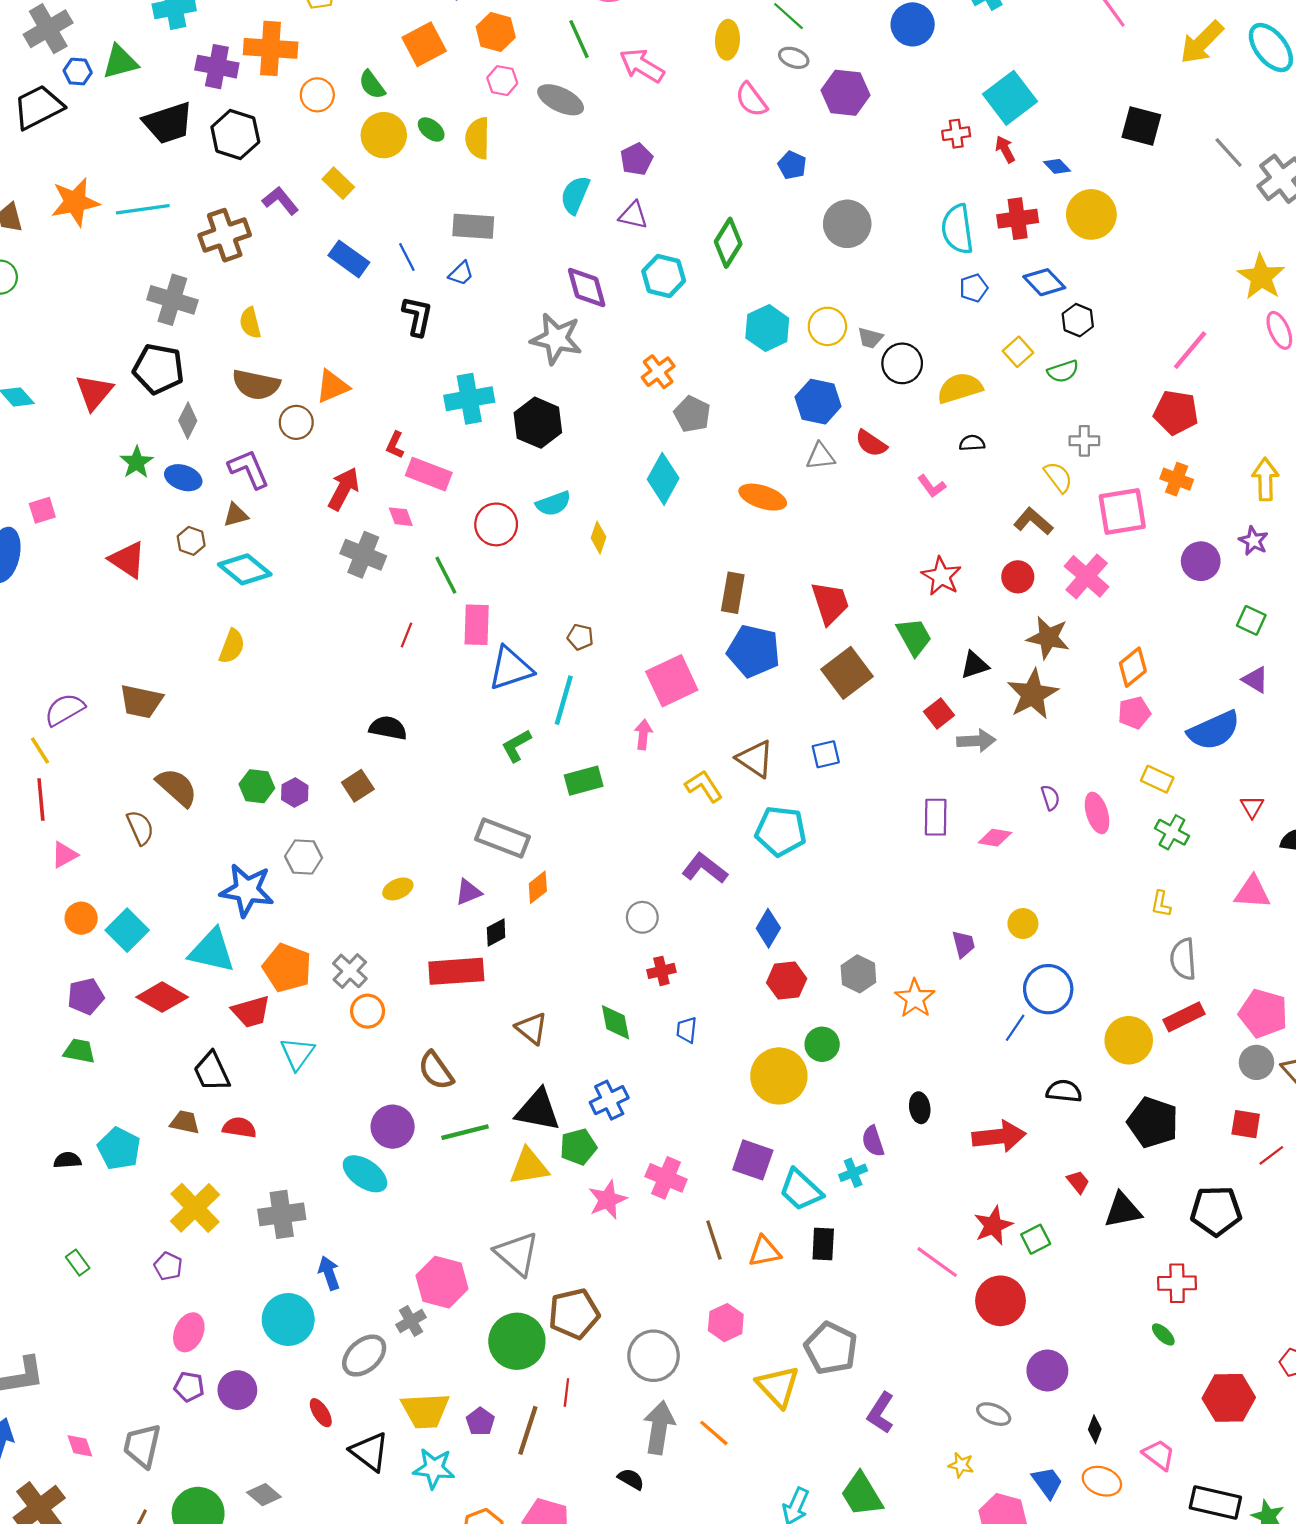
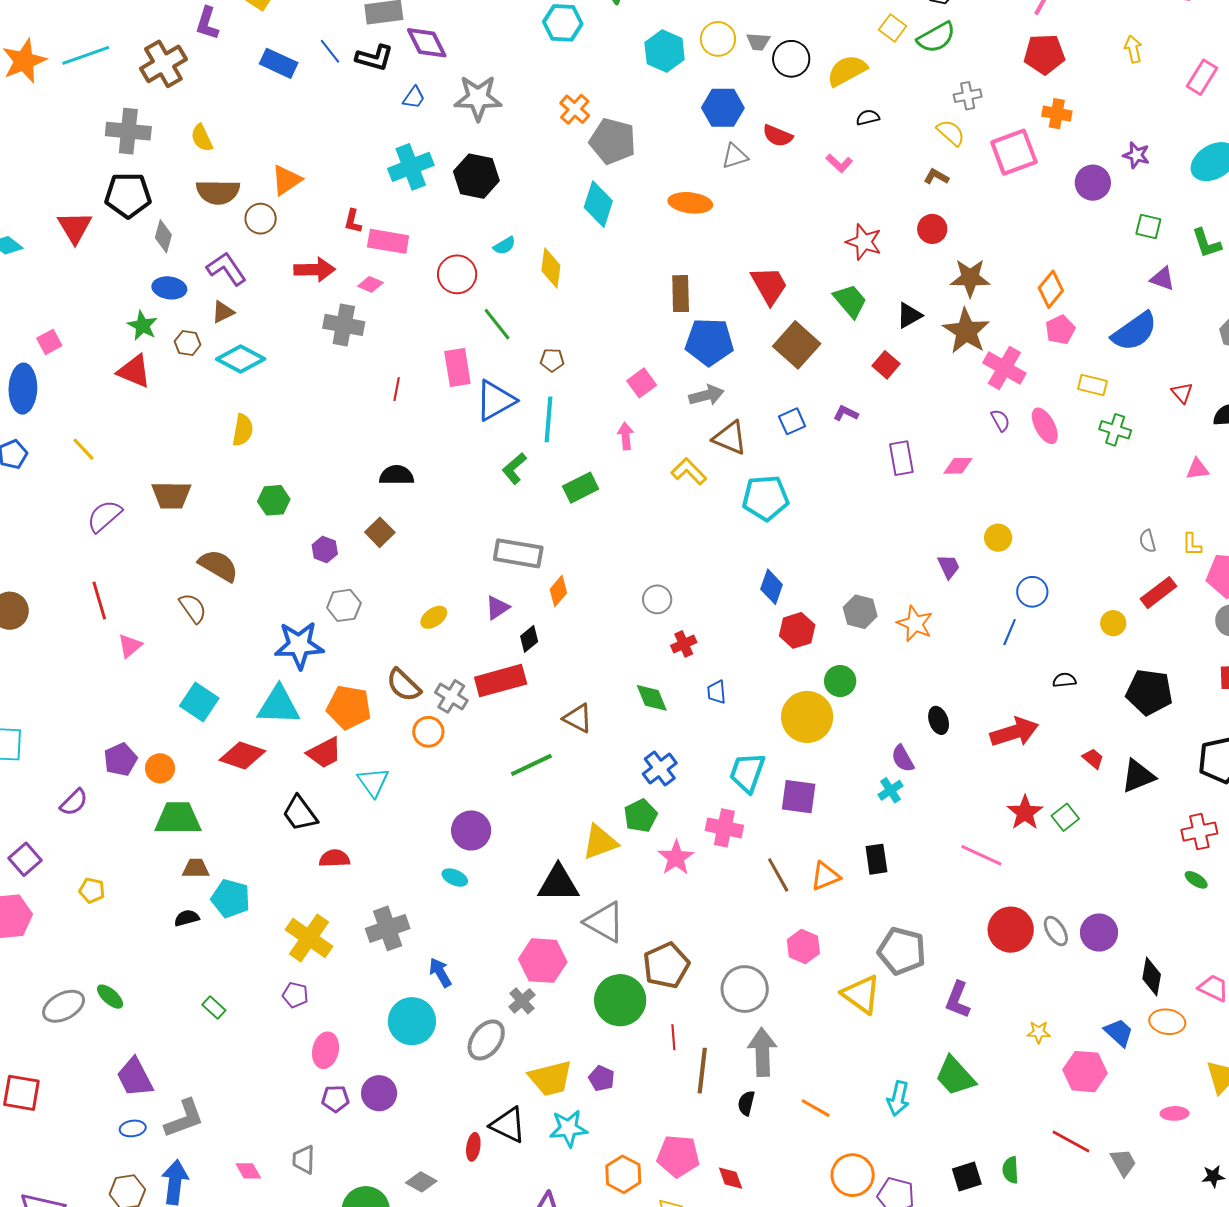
purple L-shape: (280, 201) -> (207, 23), turned -112
blue trapezoid: (461, 273) -> (414, 98), moved
purple diamond: (587, 287) -> (427, 43), moved
black L-shape: (417, 316) -> (374, 58), moved, turned 105
green semicircle: (1063, 371) -> (936, 37), size x1.4
gray pentagon: (692, 414) -> (613, 141), size x1.4
green star: (137, 462) -> (142, 326), moved
yellow arrow: (1265, 479) -> (1133, 49), moved, size x0.7
red arrow: (344, 489) -> (315, 270), turned 72
cyan semicircle: (553, 504) -> (504, 246), size x0.7
pink diamond: (401, 517) -> (370, 284), turned -35
brown L-shape: (1033, 521) -> (936, 177), size x0.7
yellow diamond: (599, 538) -> (551, 268), size x1.4
green line: (446, 575) -> (497, 324), moved
pink cross: (1087, 576) -> (1004, 368), moved
pink square: (672, 681) -> (642, 383), size x0.6
gray arrow: (976, 741) -> (706, 395), moved
yellow line: (40, 751) -> (84, 449), moved
green hexagon: (257, 786) -> (274, 500), moved
purple L-shape: (705, 868) -> (846, 413), moved, size x0.6
pink triangle: (1252, 892) -> (1197, 469), size x0.7
yellow L-shape: (1161, 904) -> (1192, 545), moved
orange circle: (81, 918) -> (160, 768), moved
gray semicircle: (1183, 959) -> (1148, 541), size x0.6
gray cross: (350, 971) -> (451, 696), moved
blue circle: (1048, 989) -> (1032, 592), size x0.7
purple pentagon: (86, 996) -> (120, 760), moved
yellow circle: (1129, 1040) -> (1113, 623), size x0.6
green trapezoid: (79, 1051) -> (178, 818), size x1.6
brown semicircle: (436, 1071) -> (404, 685), moved
black semicircle: (1064, 1091) -> (1064, 680), size x0.7
black triangle: (538, 1110) -> (558, 884), moved
brown trapezoid: (185, 1122) -> (196, 868), moved
green line: (465, 1132) -> (531, 765), moved
cyan ellipse: (365, 1174) -> (455, 878), size x0.6
cyan trapezoid: (801, 1190) -> (747, 773), moved, turned 78
red circle: (1001, 1301) -> (1011, 930), moved
red ellipse: (321, 1413) -> (473, 1147), moved, turned 52
gray ellipse: (994, 1414) -> (1056, 931), moved, turned 48
black diamond: (1095, 1429) -> (1152, 977), size x1.5
brown line: (528, 1430) -> (702, 1071), moved
orange line: (714, 1433) -> (816, 1108), moved
gray trapezoid: (142, 1446) -> (304, 1160), size x0.7
black semicircle: (631, 1479) -> (746, 1103), turned -95

